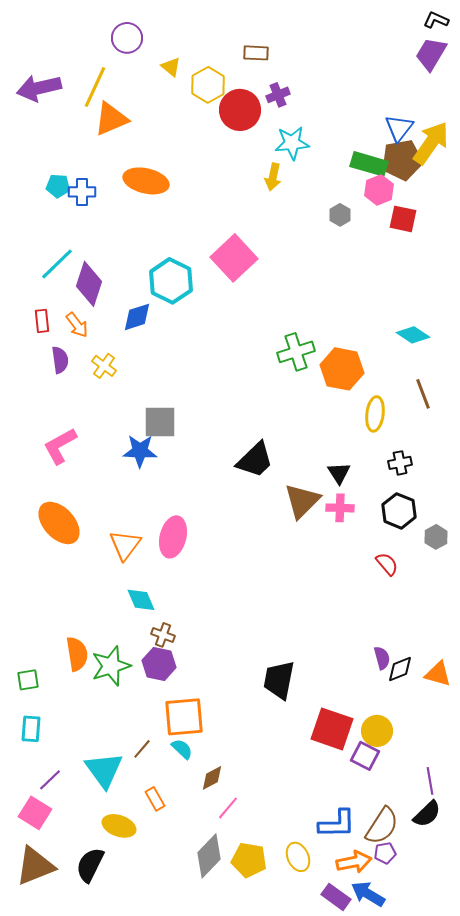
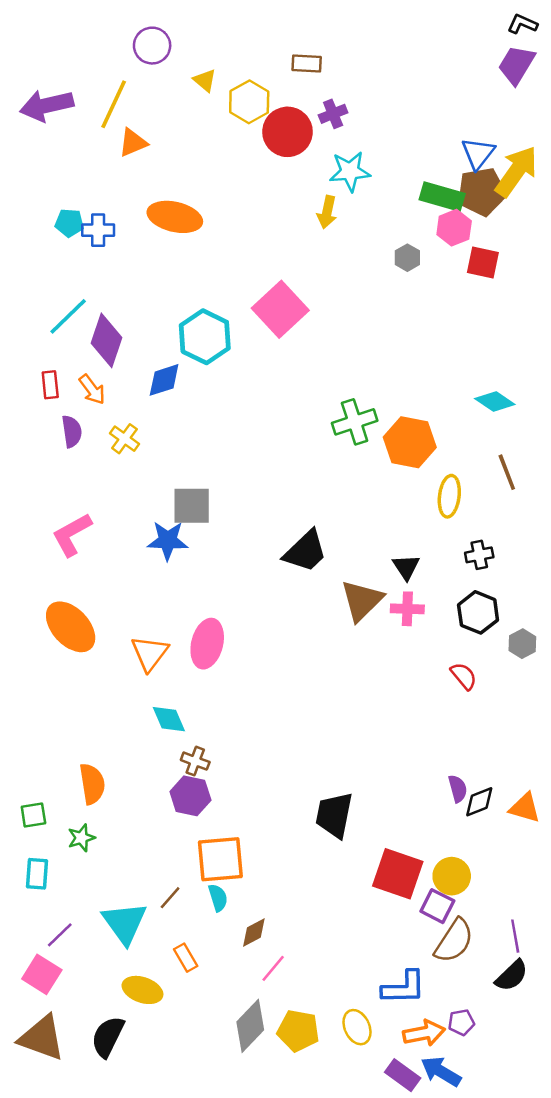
orange triangle: (111, 119) -> (133, 143), size x0.7
green star: (111, 666) -> (81, 838), moved, size x0.6
cyan semicircle: (182, 749) -> (218, 898), turned 30
brown semicircle: (382, 826) -> (454, 941), moved
brown triangle: (35, 866) -> (42, 1038), turned 42

